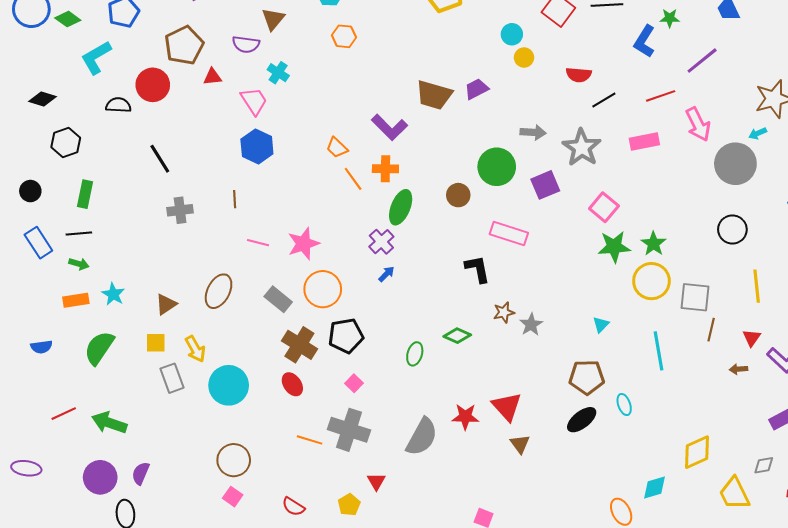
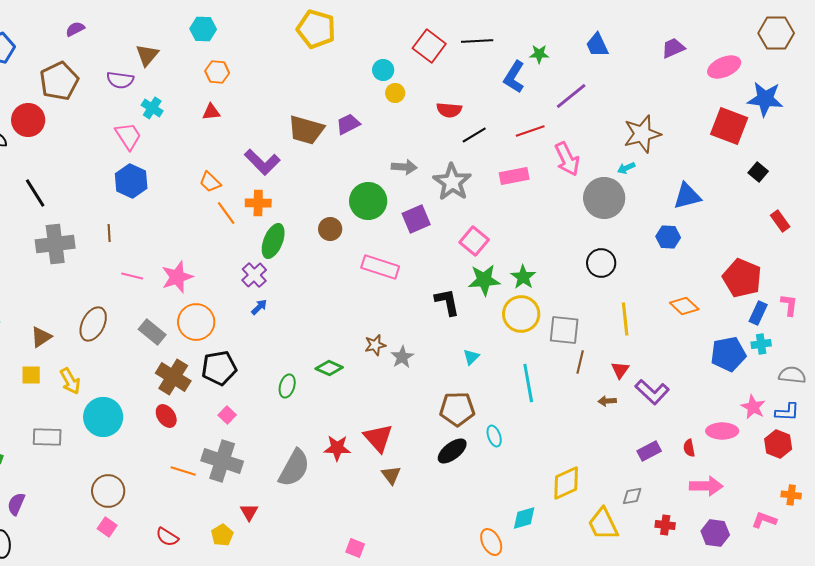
red triangle: (212, 77) -> (211, 112), moved
gray cross: (180, 210) -> (55, 244), size x1.5
black L-shape: (477, 269) -> (447, 302), moved
gray rectangle: (172, 378) -> (47, 437), moved, turned -68

